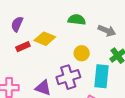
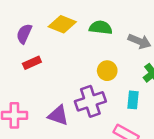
yellow diamond: (45, 39) -> (62, 24), moved
cyan rectangle: (102, 76) -> (133, 100), size x0.6

